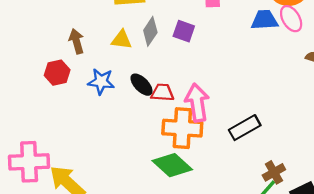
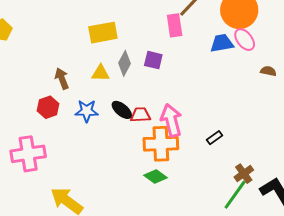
black rectangle: (245, 128) -> (215, 138), size x0.6
pink cross: (29, 162) -> (28, 154), moved
green diamond: (172, 165) -> (156, 177), size x0.7

